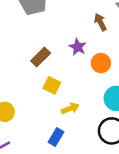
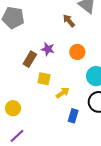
purple star: (78, 47) -> (48, 49), moved
blue rectangle: (56, 137) -> (73, 116), moved

